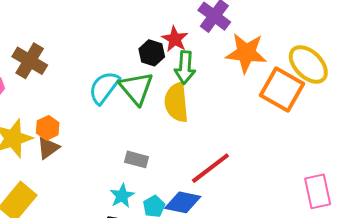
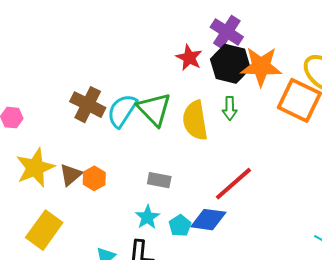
black hexagon: (152, 53) -> (230, 64), moved, size x1.5
brown cross: (30, 61) -> (88, 105), moved
green arrow: (185, 67) -> (230, 108), moved, size x0.7
orange hexagon: (48, 128) -> (94, 178), moved

